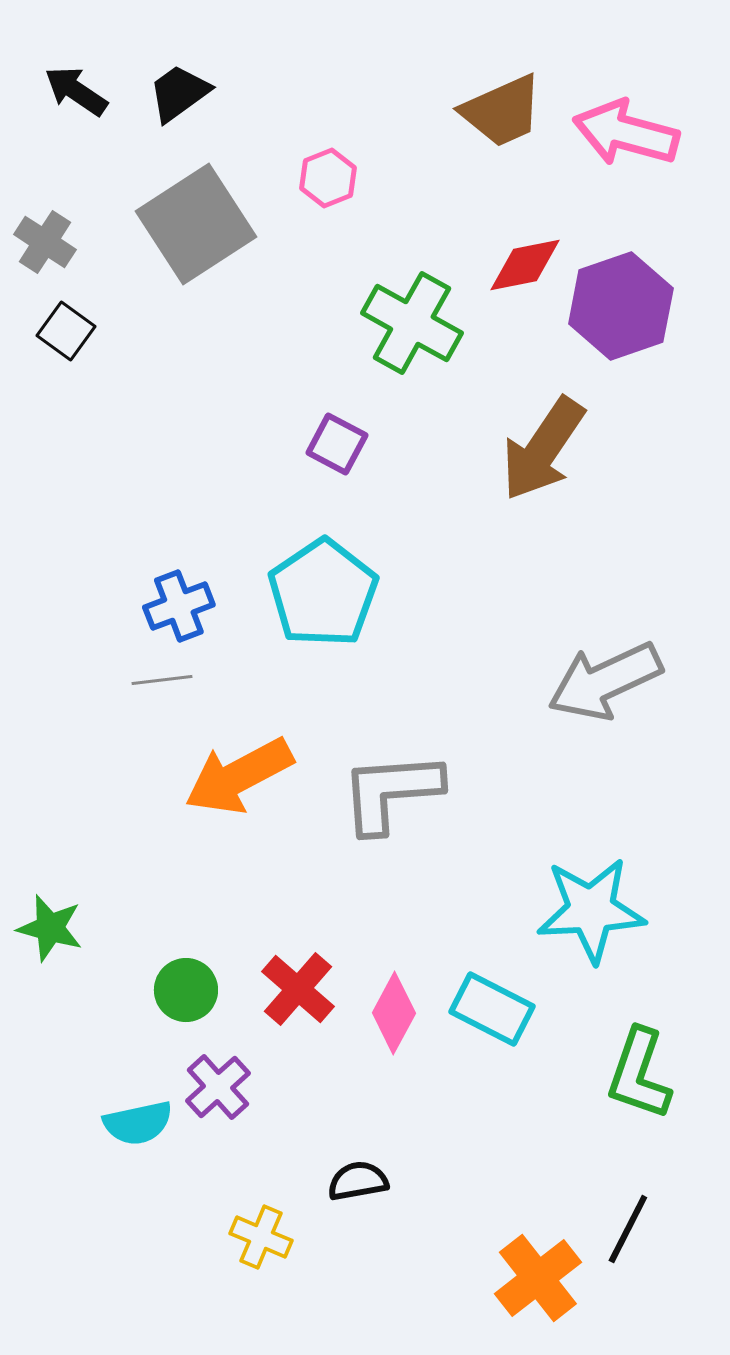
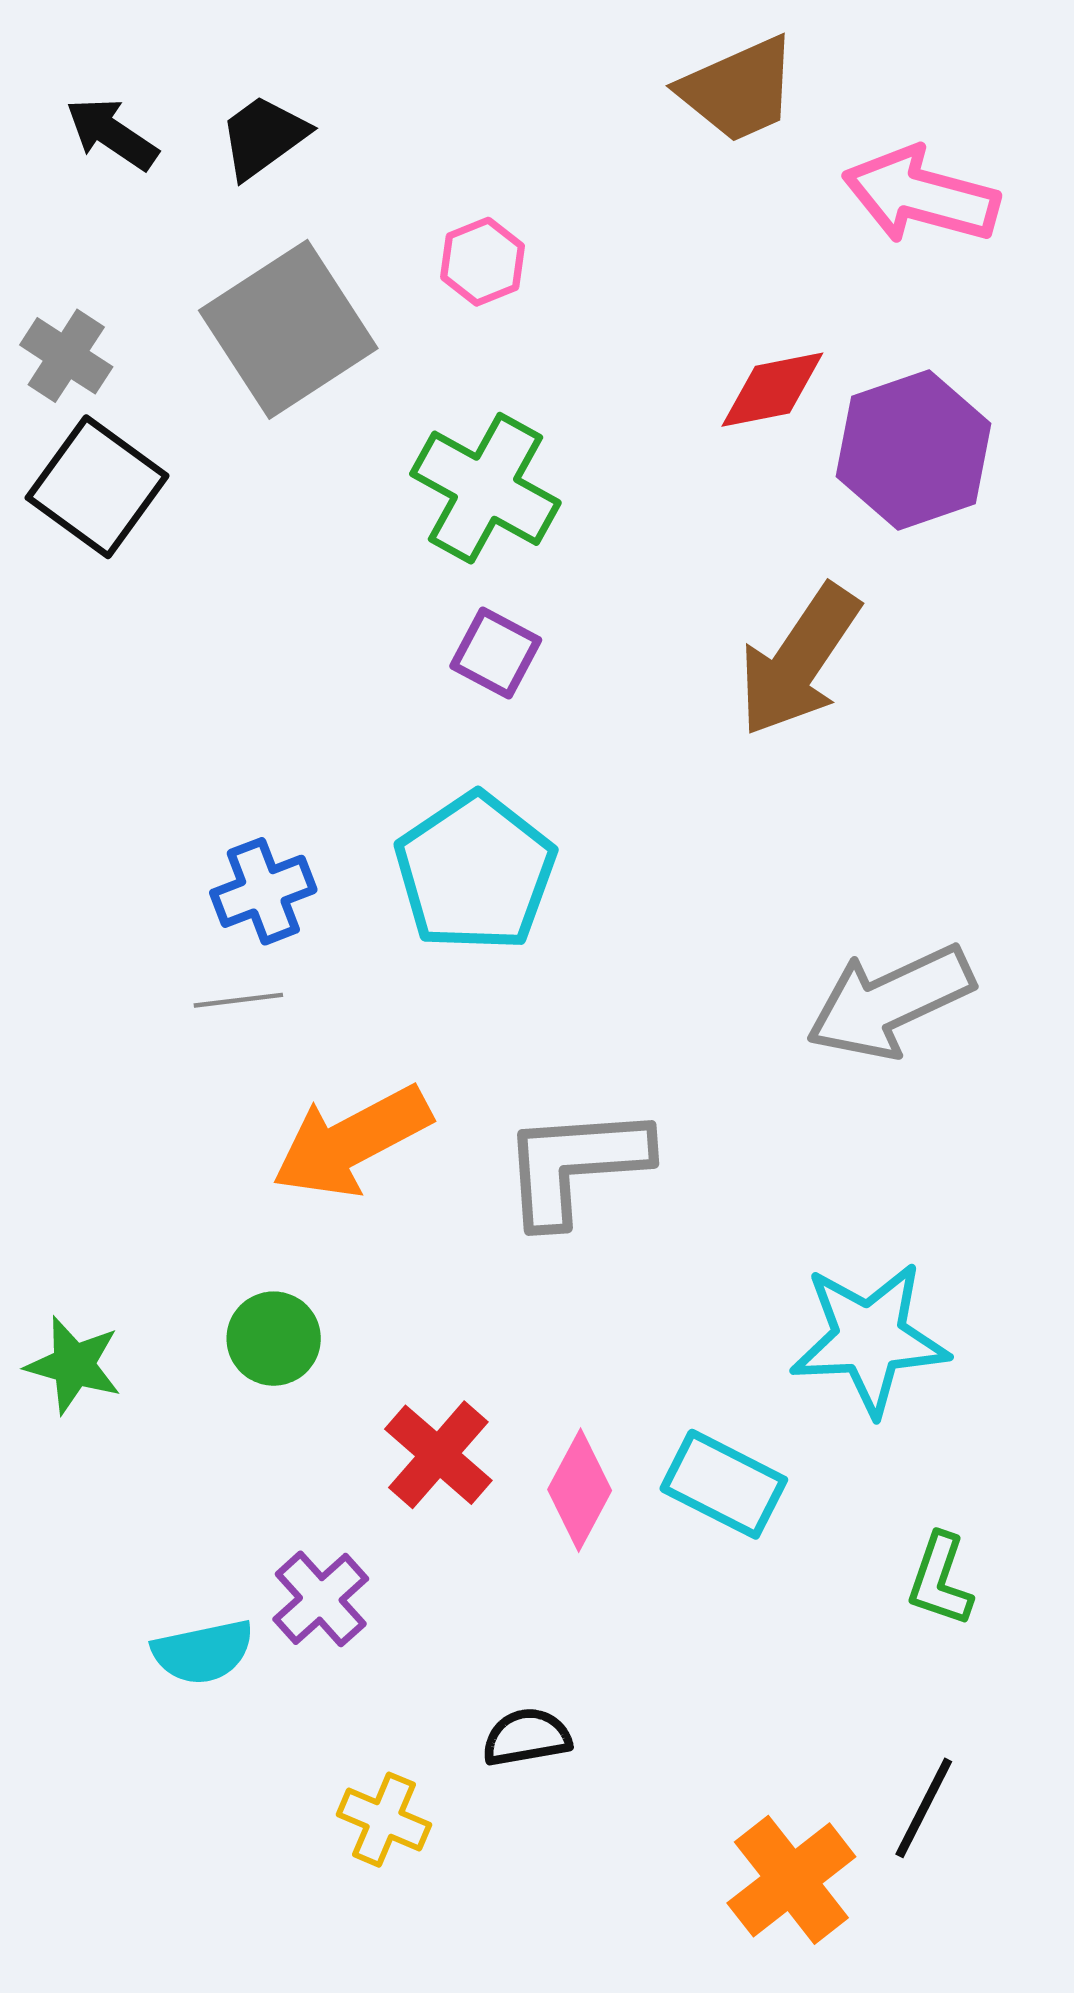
brown trapezoid: (502, 111) -> (738, 90), moved
green cross: (412, 323) -> (485, 488), moved
black square: (66, 331) -> (97, 487), size x1.6
green circle: (186, 990) -> (274, 1339), moved
green L-shape: (639, 1074) -> (940, 1580), size x0.7

